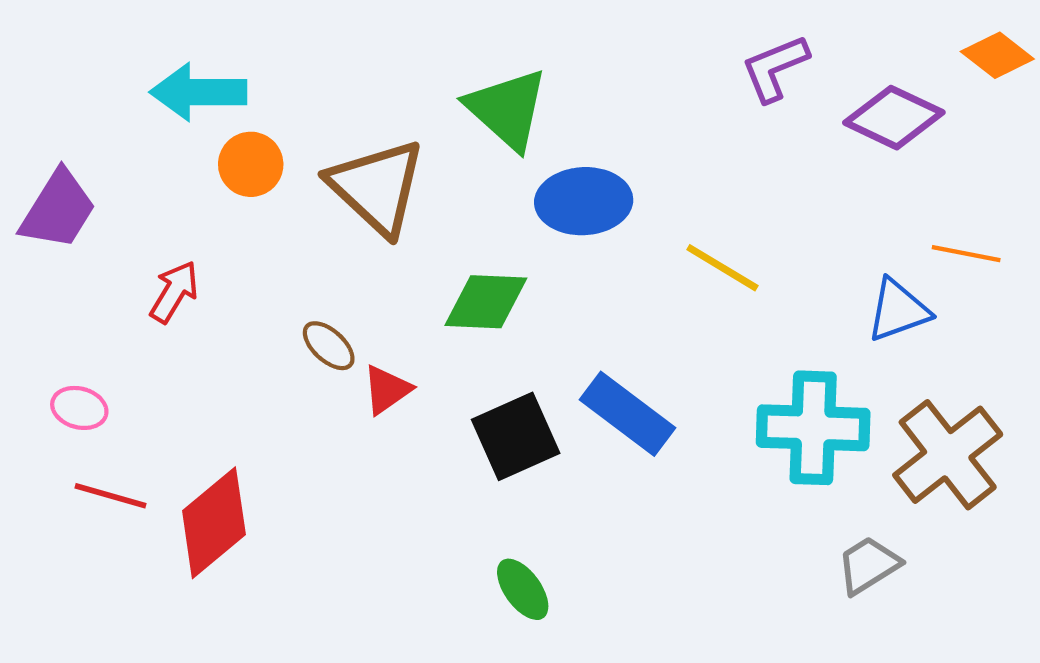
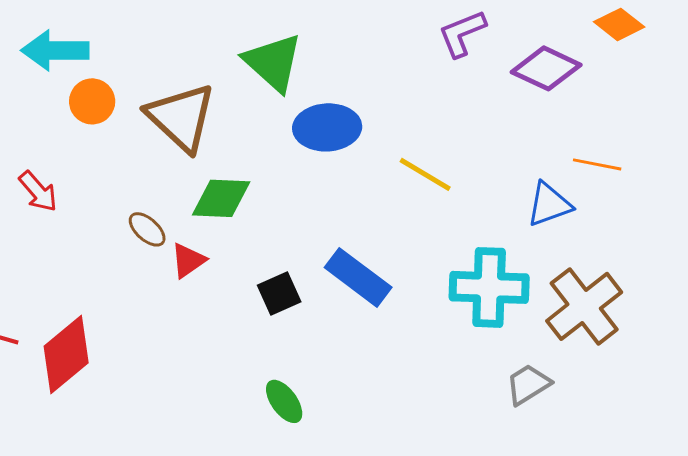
red arrow: (174, 292) -> (38, 191), turned 108
green diamond: (486, 302) -> (221, 198), moved
black square: (516, 436) -> (279, 293), size x0.7

